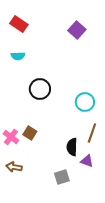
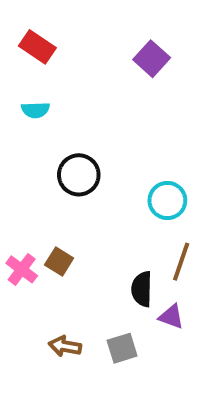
brown arrow: (14, 167) -> (65, 346), moved

